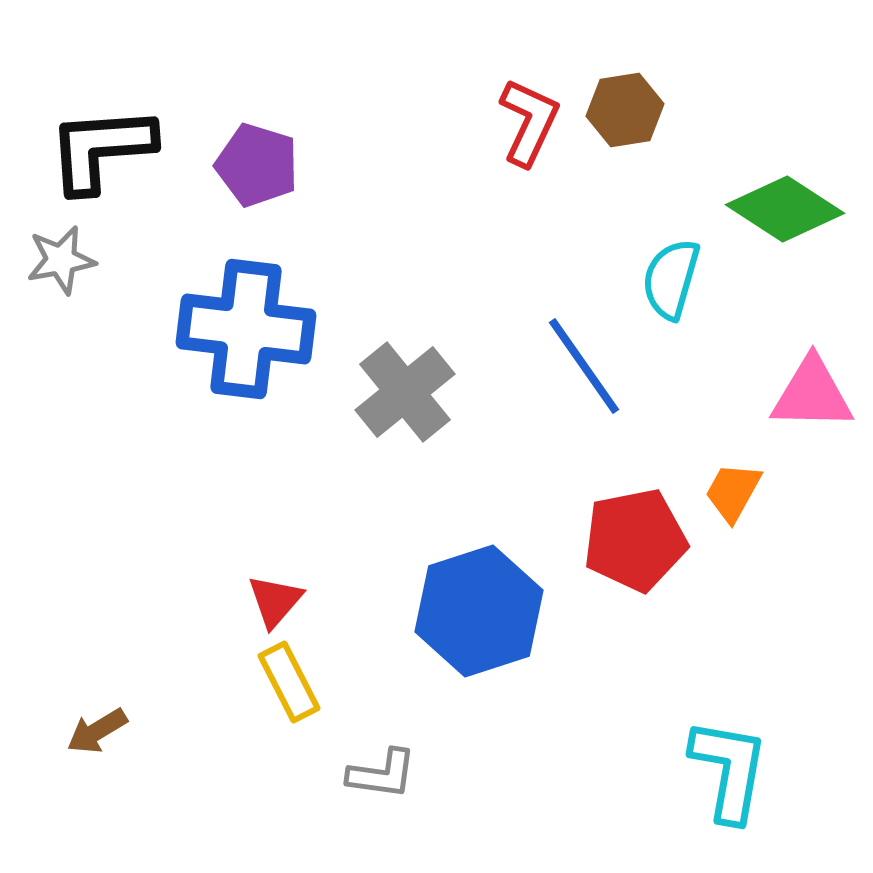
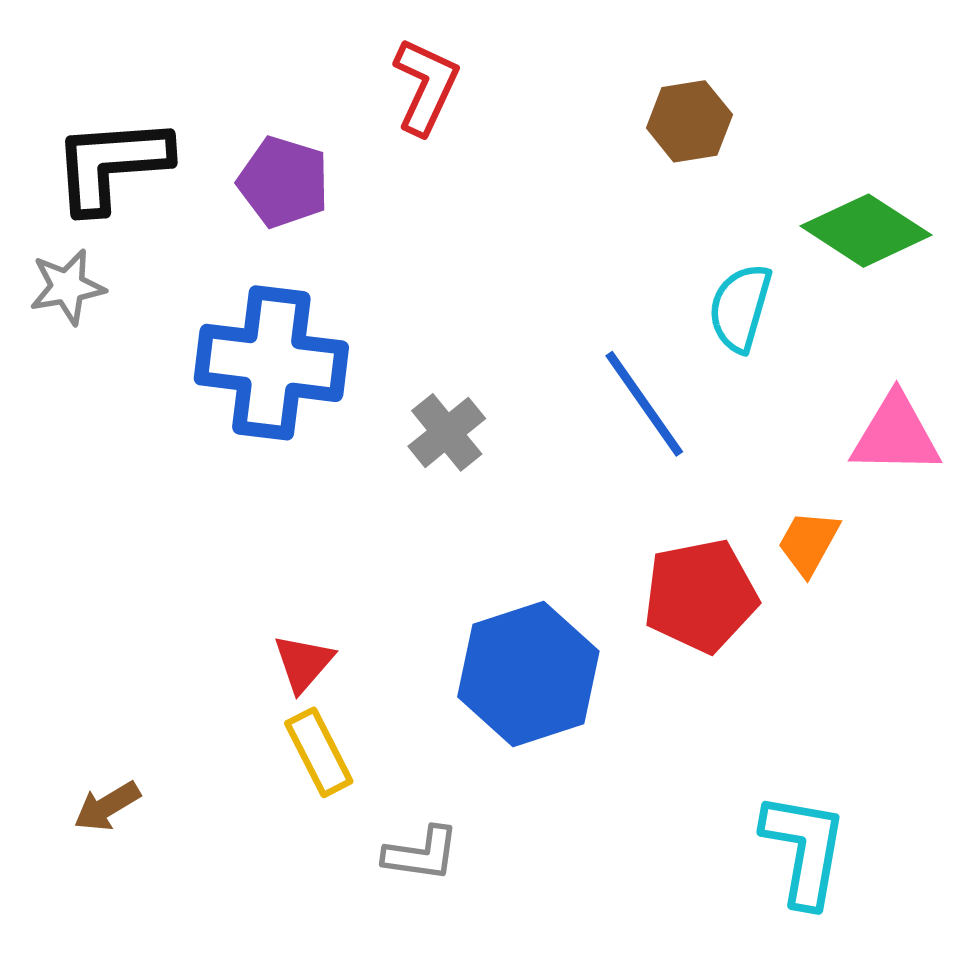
red L-shape: (529, 122) -> (426, 86), moved
gray cross: (405, 392) -> (447, 432), size x0.7

